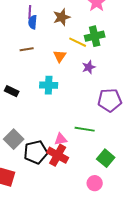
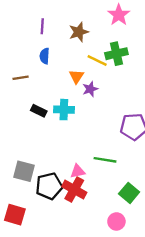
blue semicircle: (33, 22) -> (45, 56), moved
brown line: (27, 49) -> (21, 78), moved
purple star: (89, 67) -> (90, 89), moved
black rectangle: (12, 91) -> (39, 111), moved
gray square: (14, 139) -> (24, 171), turned -30

